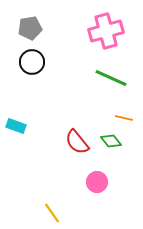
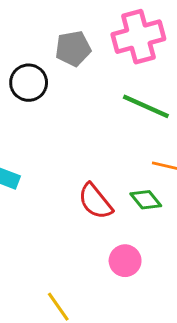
gray pentagon: (30, 28) -> (73, 49), moved

